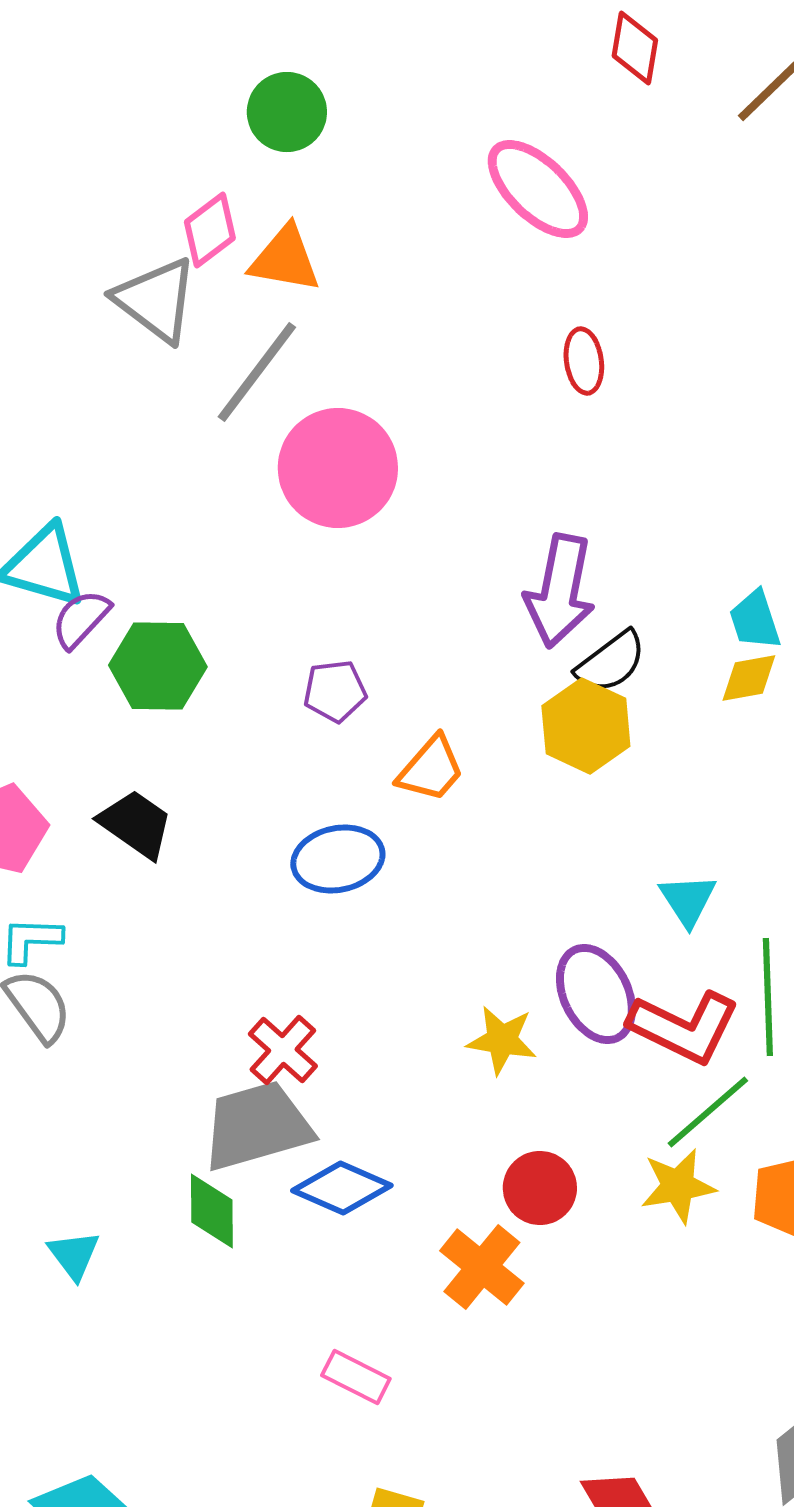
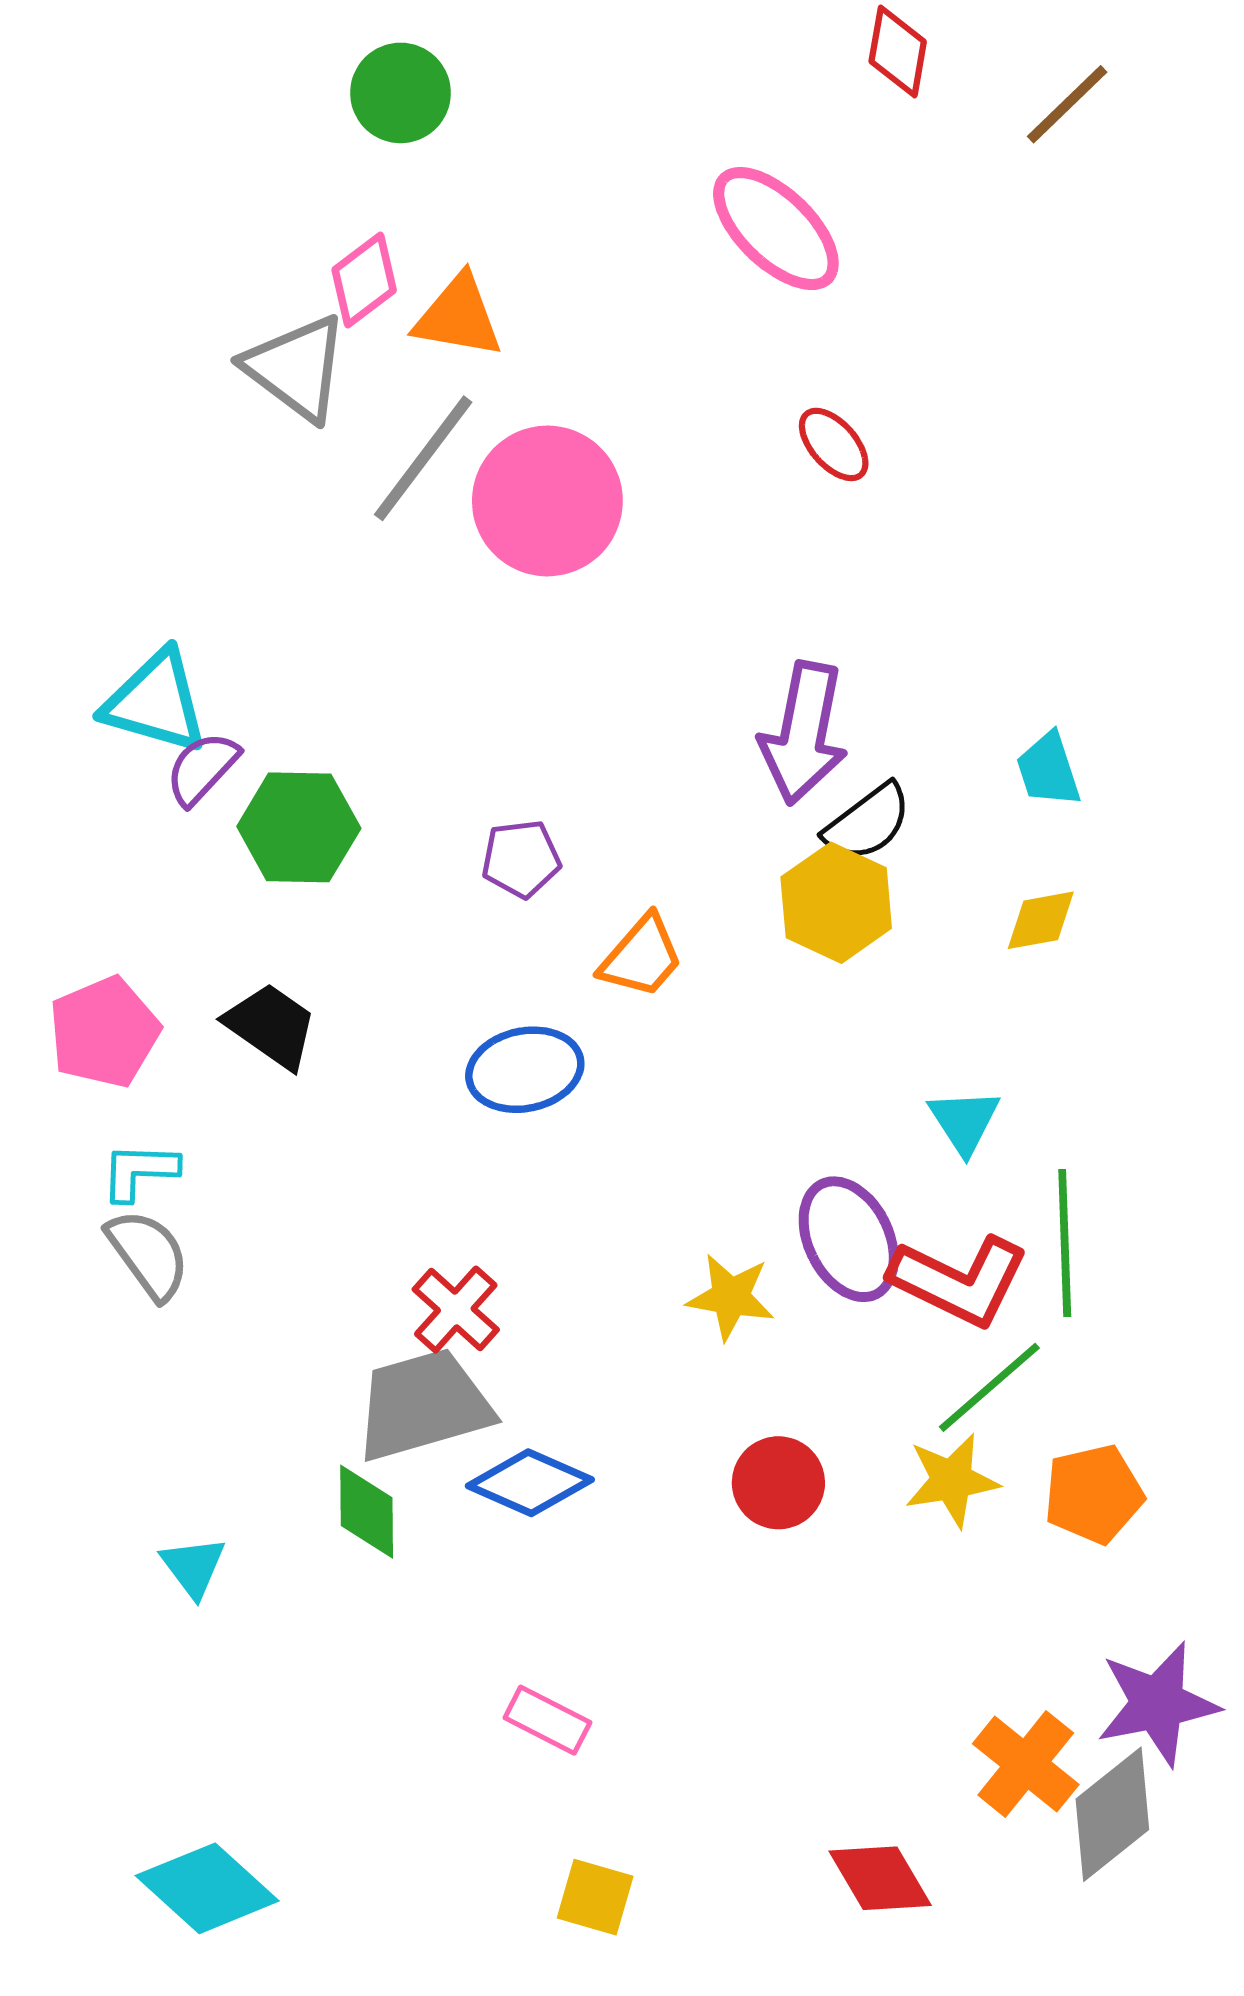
green circle: (287, 112) -> (401, 93), moved
red ellipse: (584, 361) -> (834, 444), turned -34
pink circle: (338, 468) -> (547, 501), moved
yellow diamond: (749, 678) -> (1041, 920), moved
orange cross: (482, 1267) -> (1026, 1764), moved

